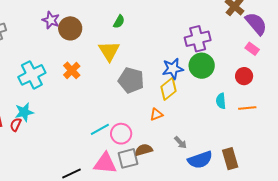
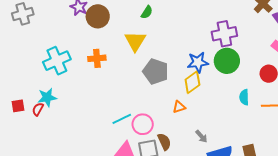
orange cross: (72, 70) -> (97, 58), turned 36
brown semicircle: (144, 150) -> (164, 142), turned 78

